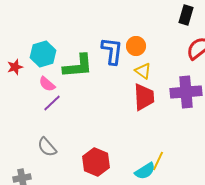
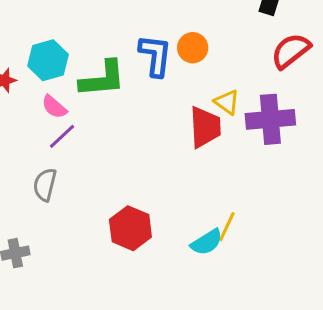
yellow triangle: (143, 71) -> (227, 102), moved
gray semicircle: (47, 147) -> (45, 185), moved, turned 55

